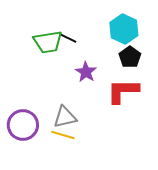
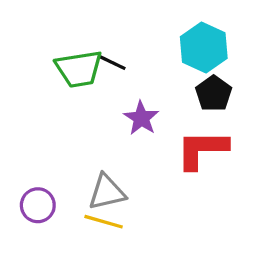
purple circle: (23, 125) -> (38, 205), size x0.7

